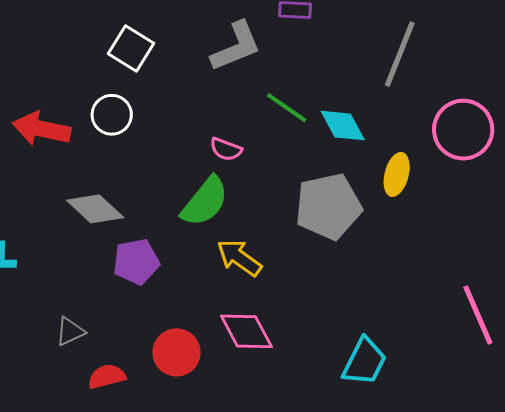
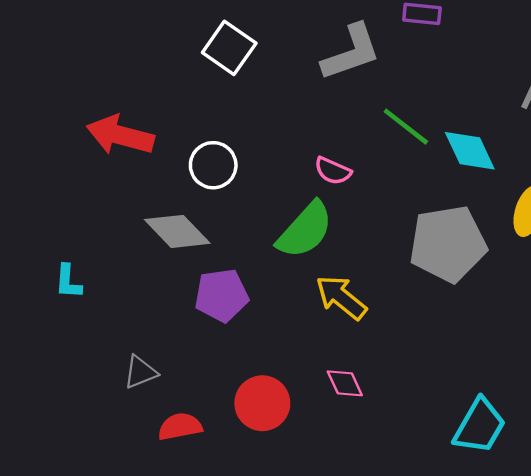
white circle: (112, 115) -> (213, 165), moved
pink diamond: (246, 331) -> (345, 383), size x0.6

